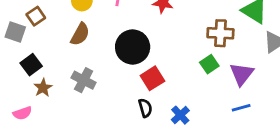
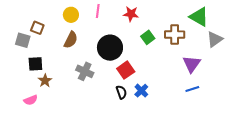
brown square: (36, 16) -> (37, 28), turned -32
green square: (209, 64) -> (148, 37), moved
black square: (31, 65) -> (35, 64), turned 35
gray cross: (84, 80) -> (85, 71), moved
blue cross: (180, 115) -> (141, 91), moved

